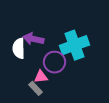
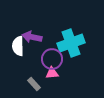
pink triangle: (41, 77) -> (52, 73), moved

